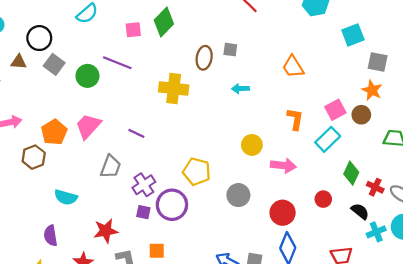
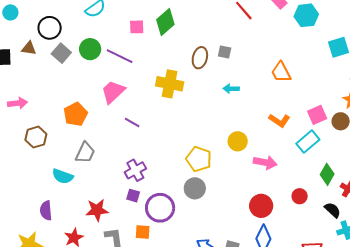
green circle: (87, 76) -> (90, 49), moved
orange L-shape: (295, 119) -> (279, 120), turned 110
pink trapezoid: (88, 126) -> (113, 92), moved
orange pentagon: (54, 132) -> (75, 114), moved
gray trapezoid: (111, 167) -> (85, 153), moved
yellow pentagon: (197, 172) -> (199, 159), moved
gray circle: (238, 195) -> (195, 188), moved
purple circle: (172, 205) -> (160, 208), moved

